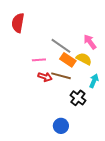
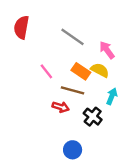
gray line: (61, 46) -> (73, 37), moved
pink line: (39, 60) -> (46, 71), turned 56
red arrow: (45, 77) -> (61, 107), moved

